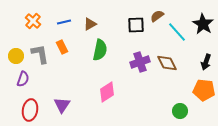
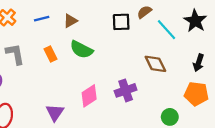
orange rectangle: (62, 47) -> (50, 54), moved
green semicircle: (100, 50) -> (81, 50), turned 105
purple cross: (140, 62) -> (126, 90), moved
purple triangle: (62, 105) -> (55, 113), moved

